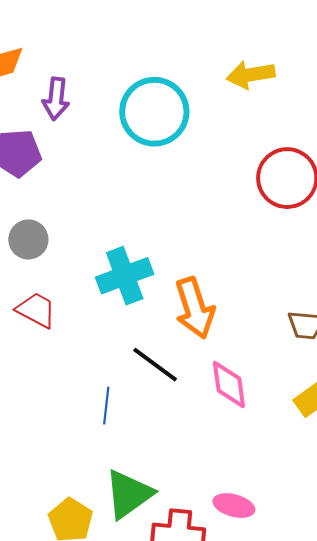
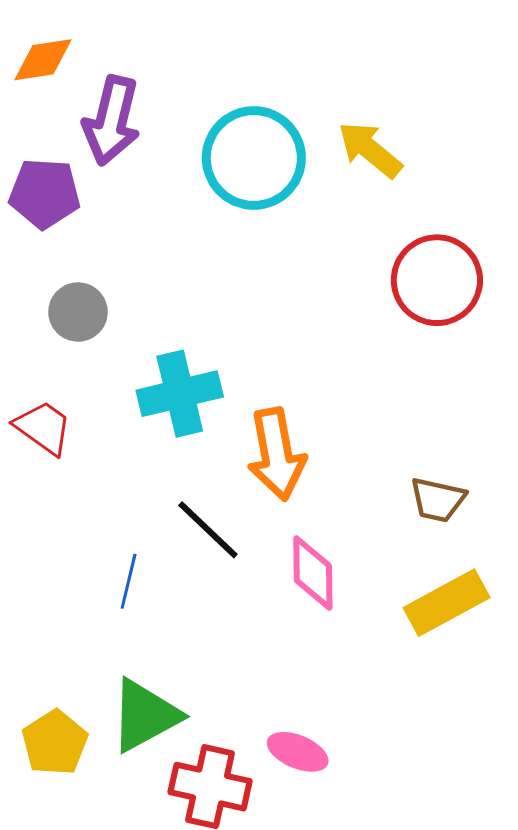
yellow arrow: (251, 75) -> (370, 150), moved, turned 42
purple arrow: (56, 99) -> (112, 121), size x1.4
gray circle: (28, 239) -> (78, 312), moved

